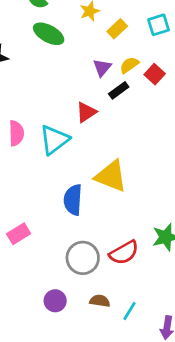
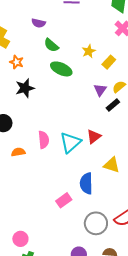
red triangle: (86, 112) -> (94, 137), moved
yellow triangle: (111, 176) -> (112, 165), size x0.7
pink rectangle: (19, 234) -> (64, 200), moved

